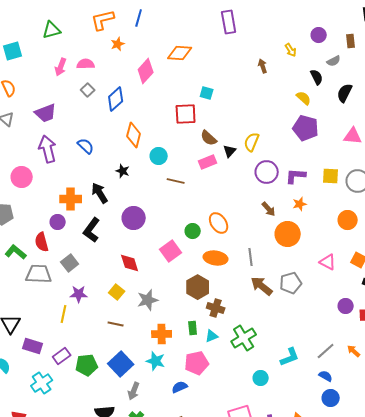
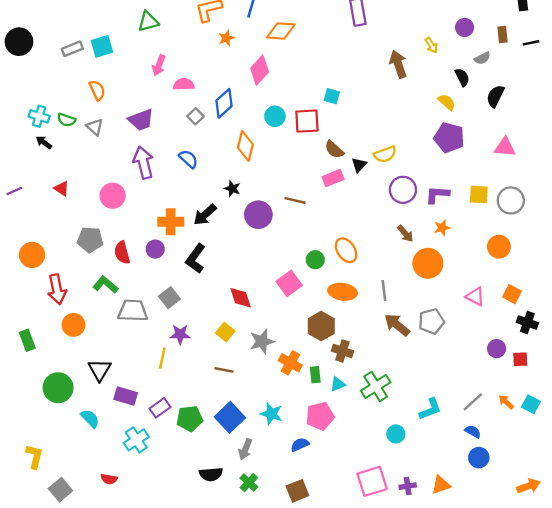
orange diamond: (180, 53) -> (281, 31), moved
pink semicircle: (86, 64) -> (184, 84), moved
brown arrow: (263, 66) -> (398, 64), size x1.6
gray square: (88, 90) -> (196, 116), moved
yellow semicircle: (252, 142) -> (385, 154), turned -132
cyan circle: (159, 156) -> (275, 116), moved
black arrow: (100, 193) -> (205, 215), turned -100
purple circle: (134, 218) -> (258, 215), moved
red semicircle: (42, 242) -> (122, 253), moved
orange cross: (162, 334) -> (290, 363), moved, turned 30

